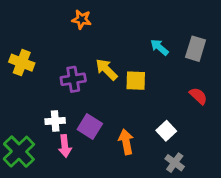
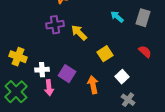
yellow cross: (22, 63) -> (18, 57), moved
purple cross: (73, 79) -> (55, 25), moved
yellow square: (136, 81) -> (105, 54), moved, turned -35

